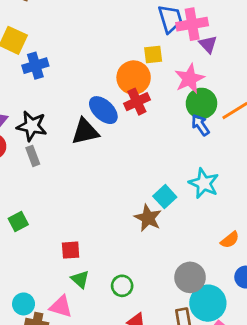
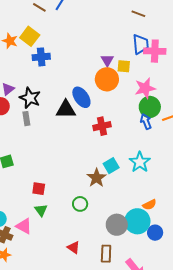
purple triangle: (208, 44) -> (107, 60), moved
red cross: (137, 102) -> (102, 126), moved
green circle: (122, 286) -> (80, 204), moved
cyan circle: (208, 303) -> (137, 221), moved

